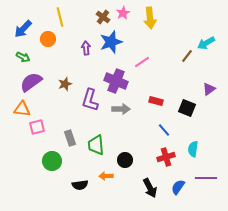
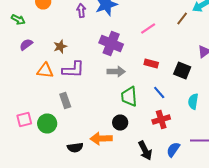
pink line: (142, 62) -> (148, 28), moved
purple semicircle: (31, 82) -> (26, 44), size x0.6
purple L-shape: (90, 100) -> (73, 70), moved, turned -105
orange triangle: (22, 109) -> (45, 70), moved
pink square: (37, 127) -> (24, 120), moved
green trapezoid: (96, 145) -> (129, 96), moved
cyan semicircle: (193, 149) -> (193, 102), moved
orange arrow: (106, 176) -> (101, 138), size x1.5

